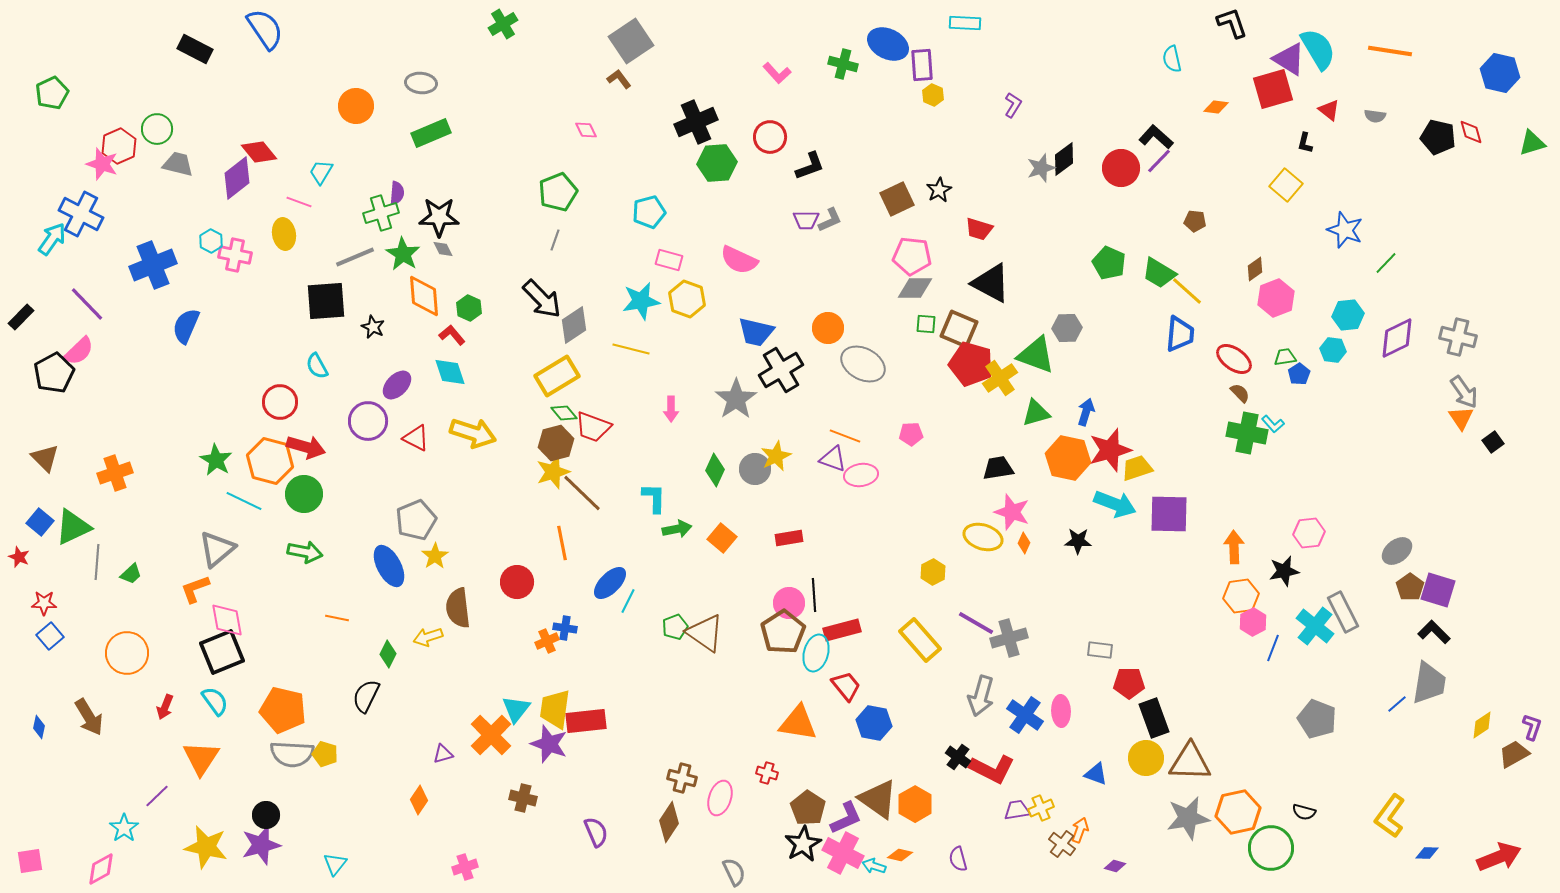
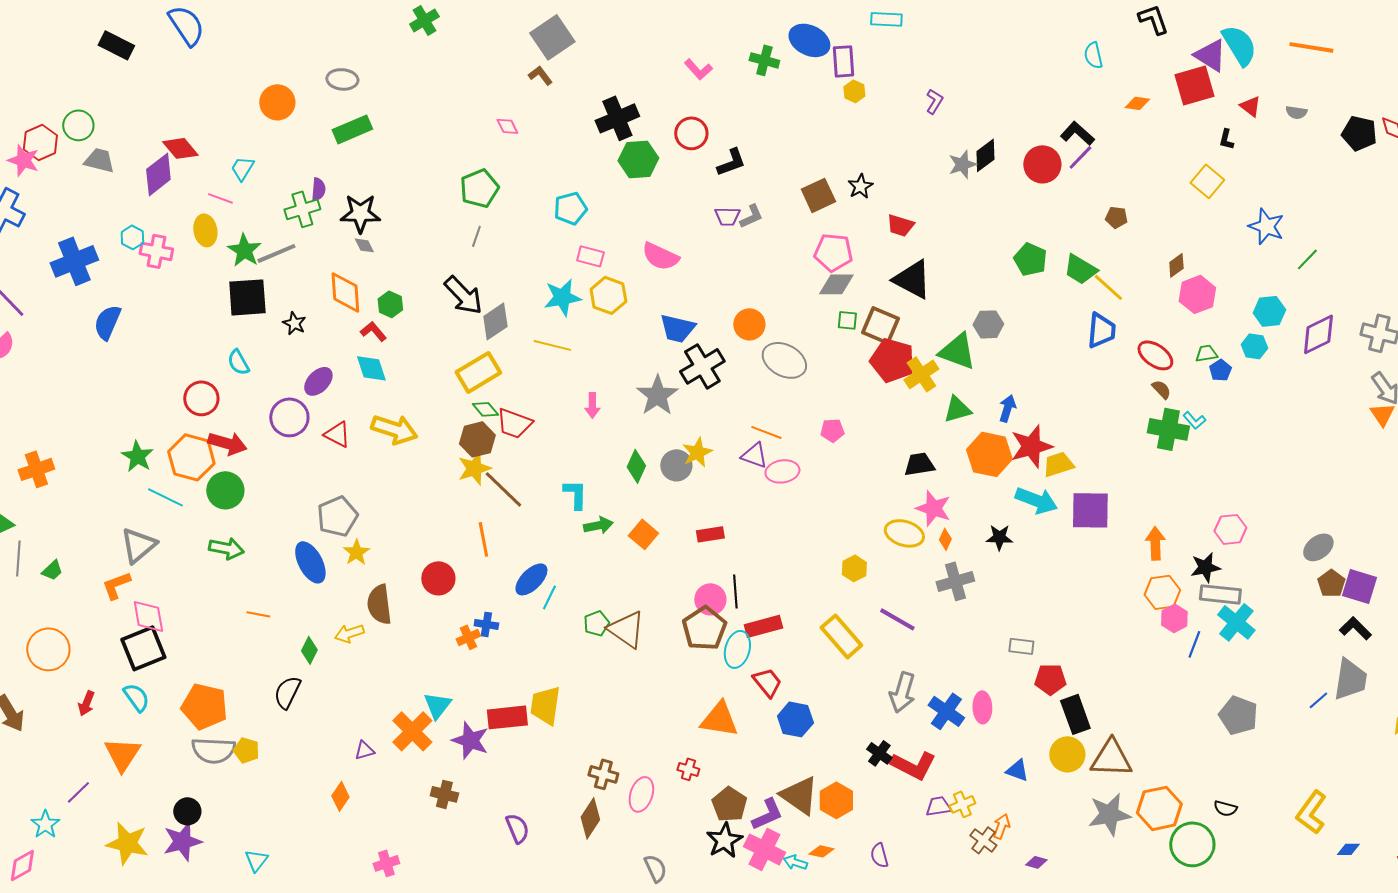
green star: (403, 254) -> (244, 250), moved
gray rectangle: (1343, 612) -> (1220, 594), moved, turned -57
gray cross: (1009, 638) -> (955, 581), moved
yellow trapezoid: (555, 709) -> (545, 705), moved

